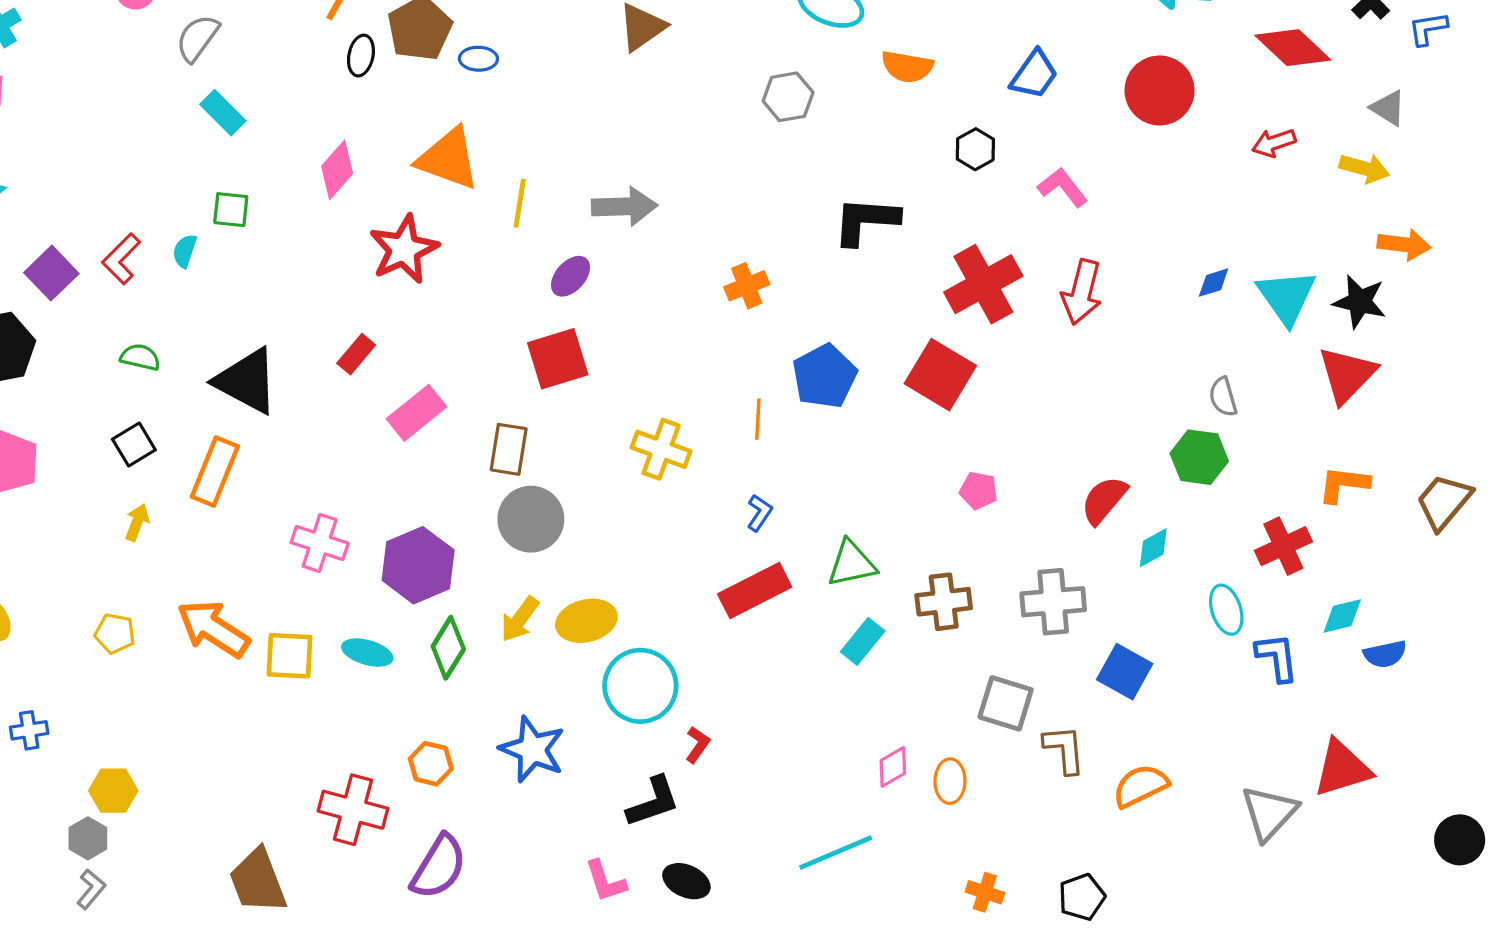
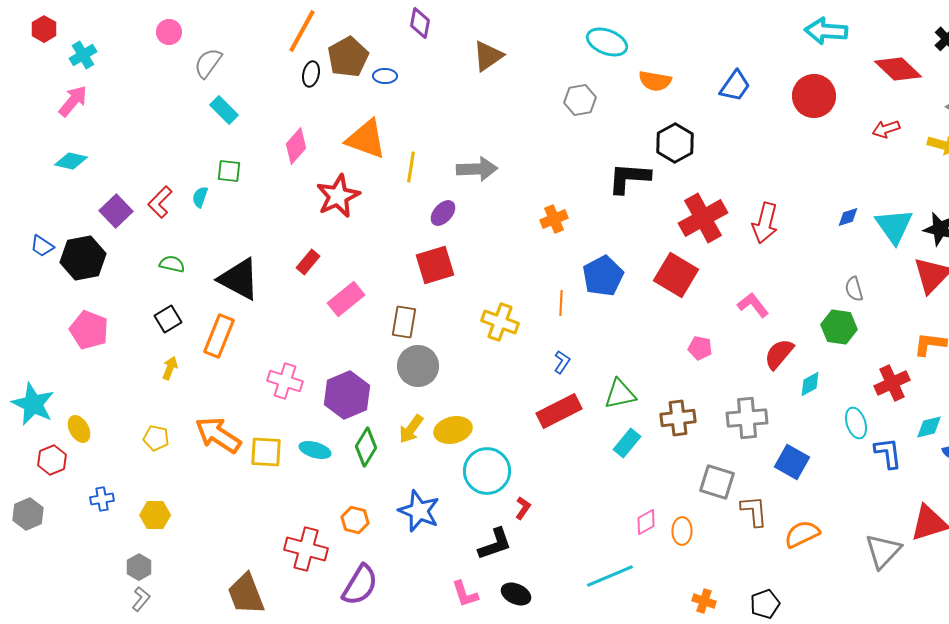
black hexagon: (975, 149) -> (675, 143), moved, size x1.5
pink L-shape: (1063, 187) -> (753, 305), moved
yellow hexagon: (113, 791) -> (155, 515), moved

